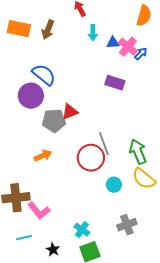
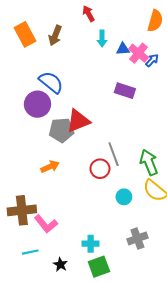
orange rectangle: (19, 29) -> (25, 34), turned 50
red triangle: (70, 112) -> (78, 121), size x1.4
red circle: (91, 158) -> (100, 169), size x0.7
cyan cross: (82, 230) -> (91, 244), turned -35

